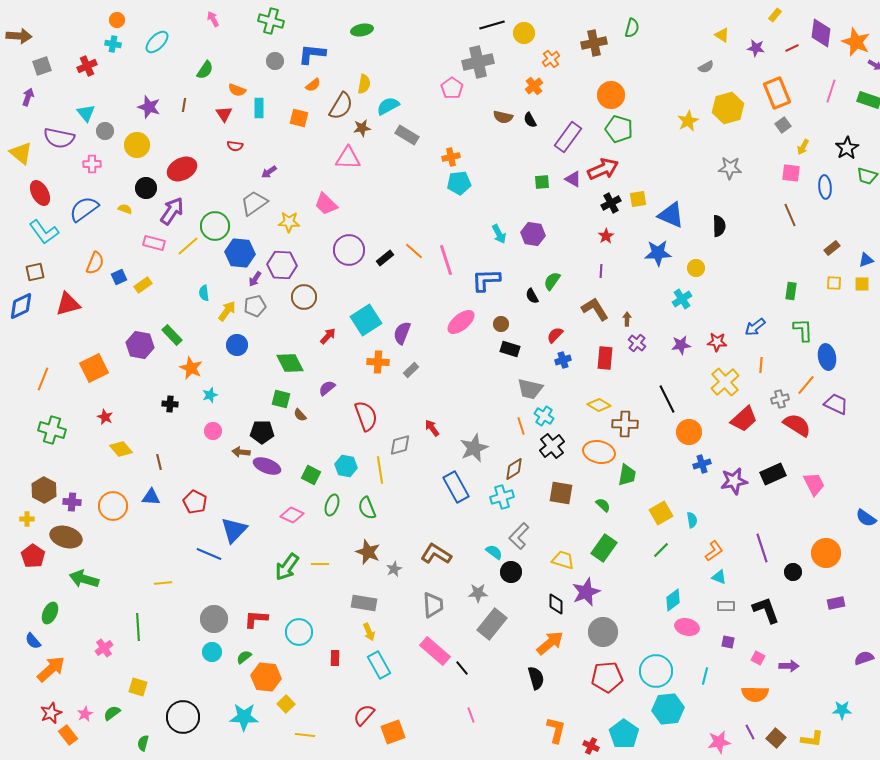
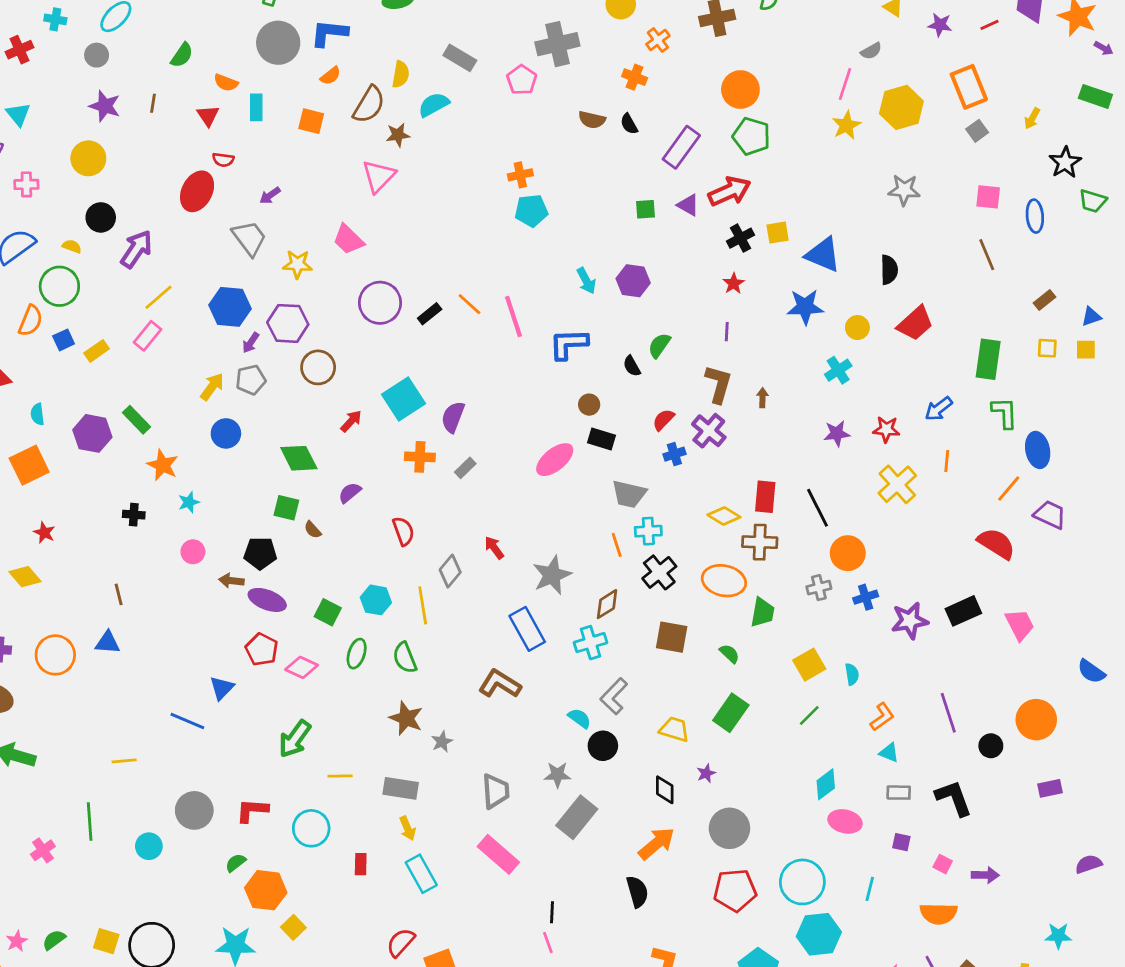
gray circle: (275, 61) -> (278, 43), size x1.8
orange cross: (534, 86) -> (635, 77), turned -30
pink line: (831, 91) -> (845, 84), moved
gray circle: (105, 131) -> (97, 55), moved
gray rectangle: (407, 135) -> (460, 58), moved
yellow arrow: (803, 147) -> (1032, 118), moved
pink triangle: (348, 158) -> (379, 176), turned -48
red ellipse: (182, 169) -> (197, 191), moved, turned -36
gray trapezoid: (254, 203) -> (249, 238), turned 88
green circle: (215, 226) -> (59, 286), moved
pink rectangle: (154, 243) -> (147, 336), moved, turned -65
green rectangle: (791, 291) -> (988, 359), size x1.6
cyan semicircle: (204, 293) -> (37, 414), moved
brown L-shape: (595, 309) -> (718, 384), turned 48
pink ellipse: (461, 322) -> (555, 460), moved
purple cross: (637, 343) -> (709, 431), moved, size x1.4
red rectangle: (605, 358) -> (765, 497), moved
gray cross: (780, 399) -> (819, 588), moved
red semicircle: (366, 416) -> (403, 531), size x0.7
cyan cross: (544, 416) -> (648, 531), turned -36
red trapezoid: (744, 419) -> (915, 323), moved
gray diamond: (400, 445) -> (450, 571), turned -35
yellow diamond: (121, 449) -> (25, 577), moved
red pentagon: (195, 502) -> (262, 649), moved
blue triangle: (234, 530) -> (222, 688), size x0.7
brown L-shape: (436, 554) -> (500, 684), moved
yellow line: (320, 564) -> (340, 776), moved
purple star: (586, 592) -> (706, 773), size x0.5
cyan circle: (212, 652) -> (149, 846), moved
black line: (462, 668) -> (552, 912), moved, turned 42
yellow square: (138, 687) -> (106, 941), moved

